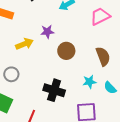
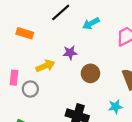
gray circle: (11, 74) -> (30, 89), moved

